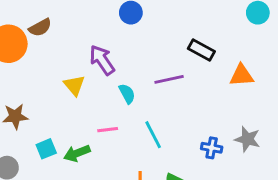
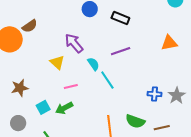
black rectangle: (201, 50) -> (120, 18), moved
pink line: (108, 130) -> (71, 86), moved
cyan line: (153, 135) -> (107, 80), moved
gray star: (247, 139) -> (177, 96), moved, turned 30

